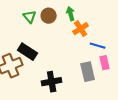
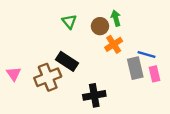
brown circle: (49, 16) -> (100, 26), moved
orange cross: (81, 29) -> (114, 44), moved
gray rectangle: (88, 72) -> (135, 68), moved

